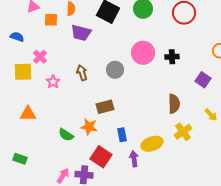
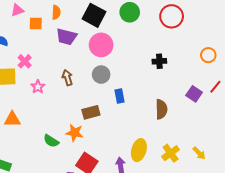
pink circle: (143, 53) -> (101, 45), moved
purple square: (203, 80) -> (194, 94), moved
yellow arrow: (211, 115) -> (199, 153), moved
yellow cross: (183, 132) -> (171, 153), moved
blue rectangle: (122, 135) -> (119, 96), moved
yellow ellipse: (152, 144) -> (139, 150), turned -55

